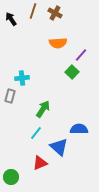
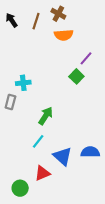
brown line: (33, 11) -> (36, 21), moved
orange semicircle: (58, 43) -> (64, 35), moved
blue semicircle: (79, 129) -> (90, 152), moved
green circle: (11, 177) -> (20, 188), moved

